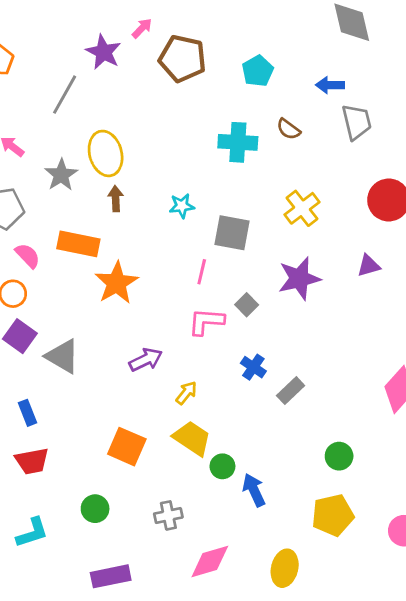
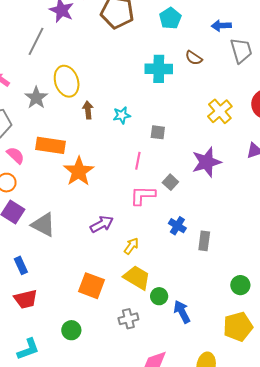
brown arrow: (116, 199) -> (88, 110), moved
yellow cross: (302, 208) -> (220, 111), moved
gray square: (232, 233) -> (158, 132), size x0.6
gray rectangle: (291, 391) -> (204, 241), turned -36
gray cross: (168, 515) -> (128, 319), moved

